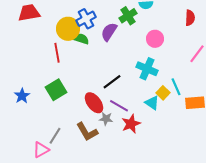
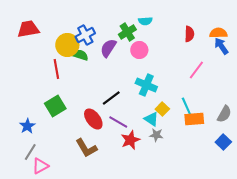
pink circle: (155, 39) -> (139, 50), moved
cyan line: (176, 87) -> (186, 106), moved
blue star: (22, 96) -> (27, 126), moved
gray star: (106, 119) -> (156, 135), moved
gray line: (55, 136) -> (30, 152), moved

